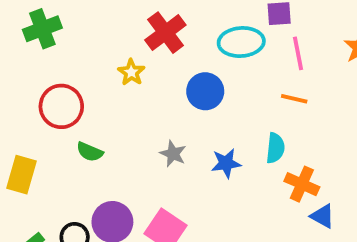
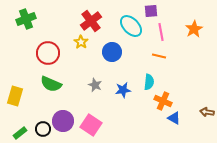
cyan ellipse: (241, 42) -> (131, 26), turned 50
yellow star: (131, 72) -> (81, 42), moved
red circle: (61, 106) -> (48, 53), moved
green semicircle: (90, 152) -> (51, 84), size x1.5

